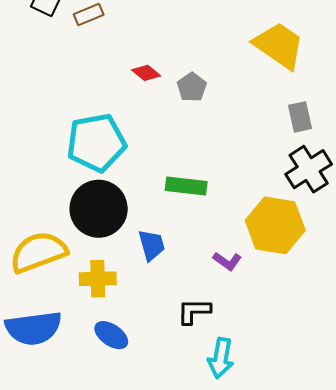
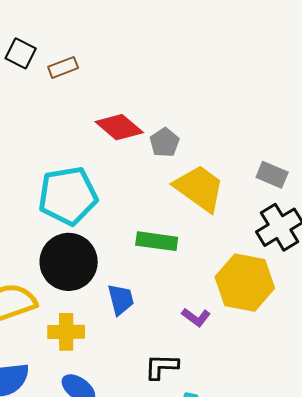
yellow trapezoid: (279, 45) -> (199, 188), moved
red diamond: (146, 73) -> (119, 127), size x1.6
gray rectangle: (300, 117) -> (272, 175), turned -56

